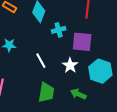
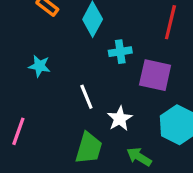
white star: (70, 65) -> (120, 119), moved

